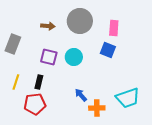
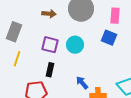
yellow line: (16, 82) -> (17, 59), moved
black rectangle: (39, 82) -> (50, 70), moved

